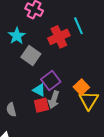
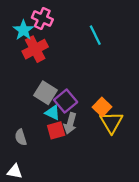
cyan star: (17, 36) -> (23, 30), moved
red cross: (59, 37) -> (35, 49), moved
gray square: (31, 56) -> (46, 93), moved

